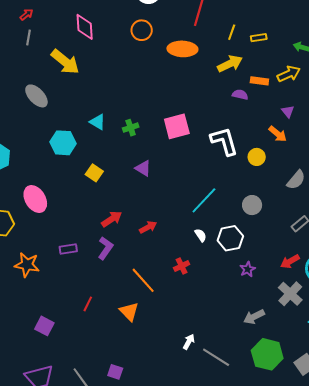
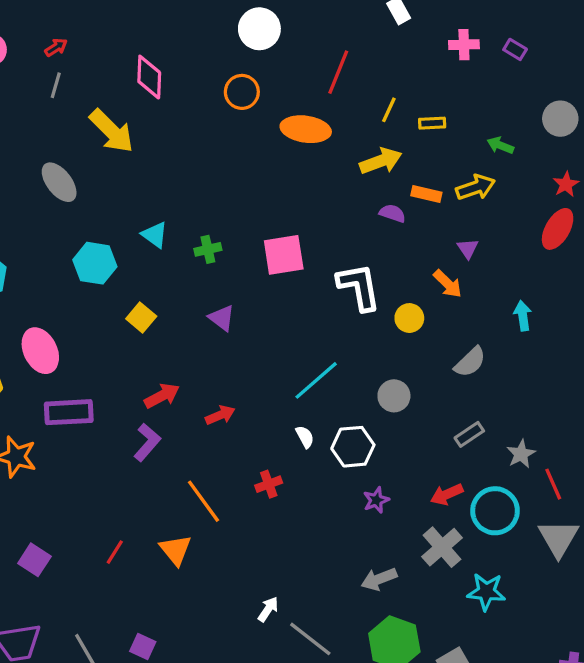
purple rectangle: (68, 249) -> (69, 412), moved, size x1.6
red line: (88, 304) -> (115, 552), moved

